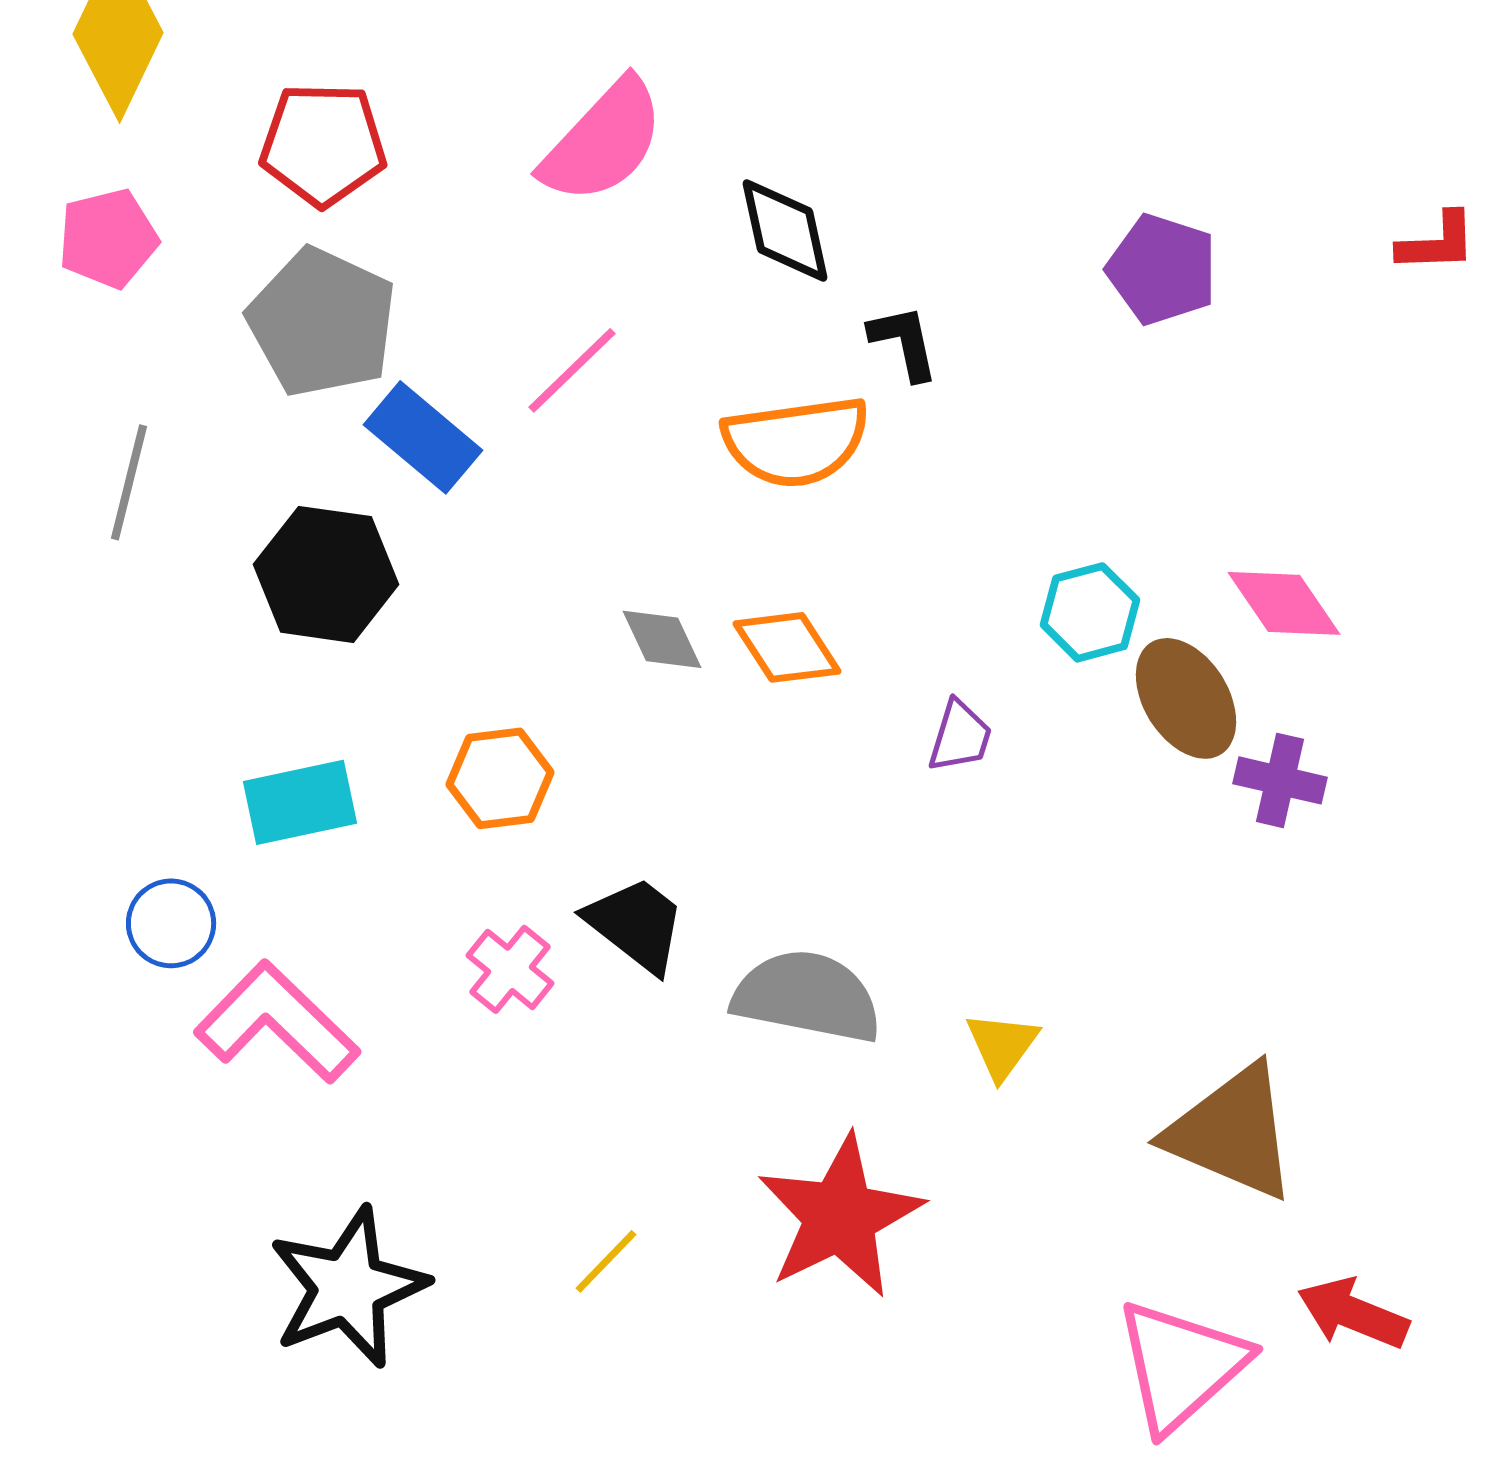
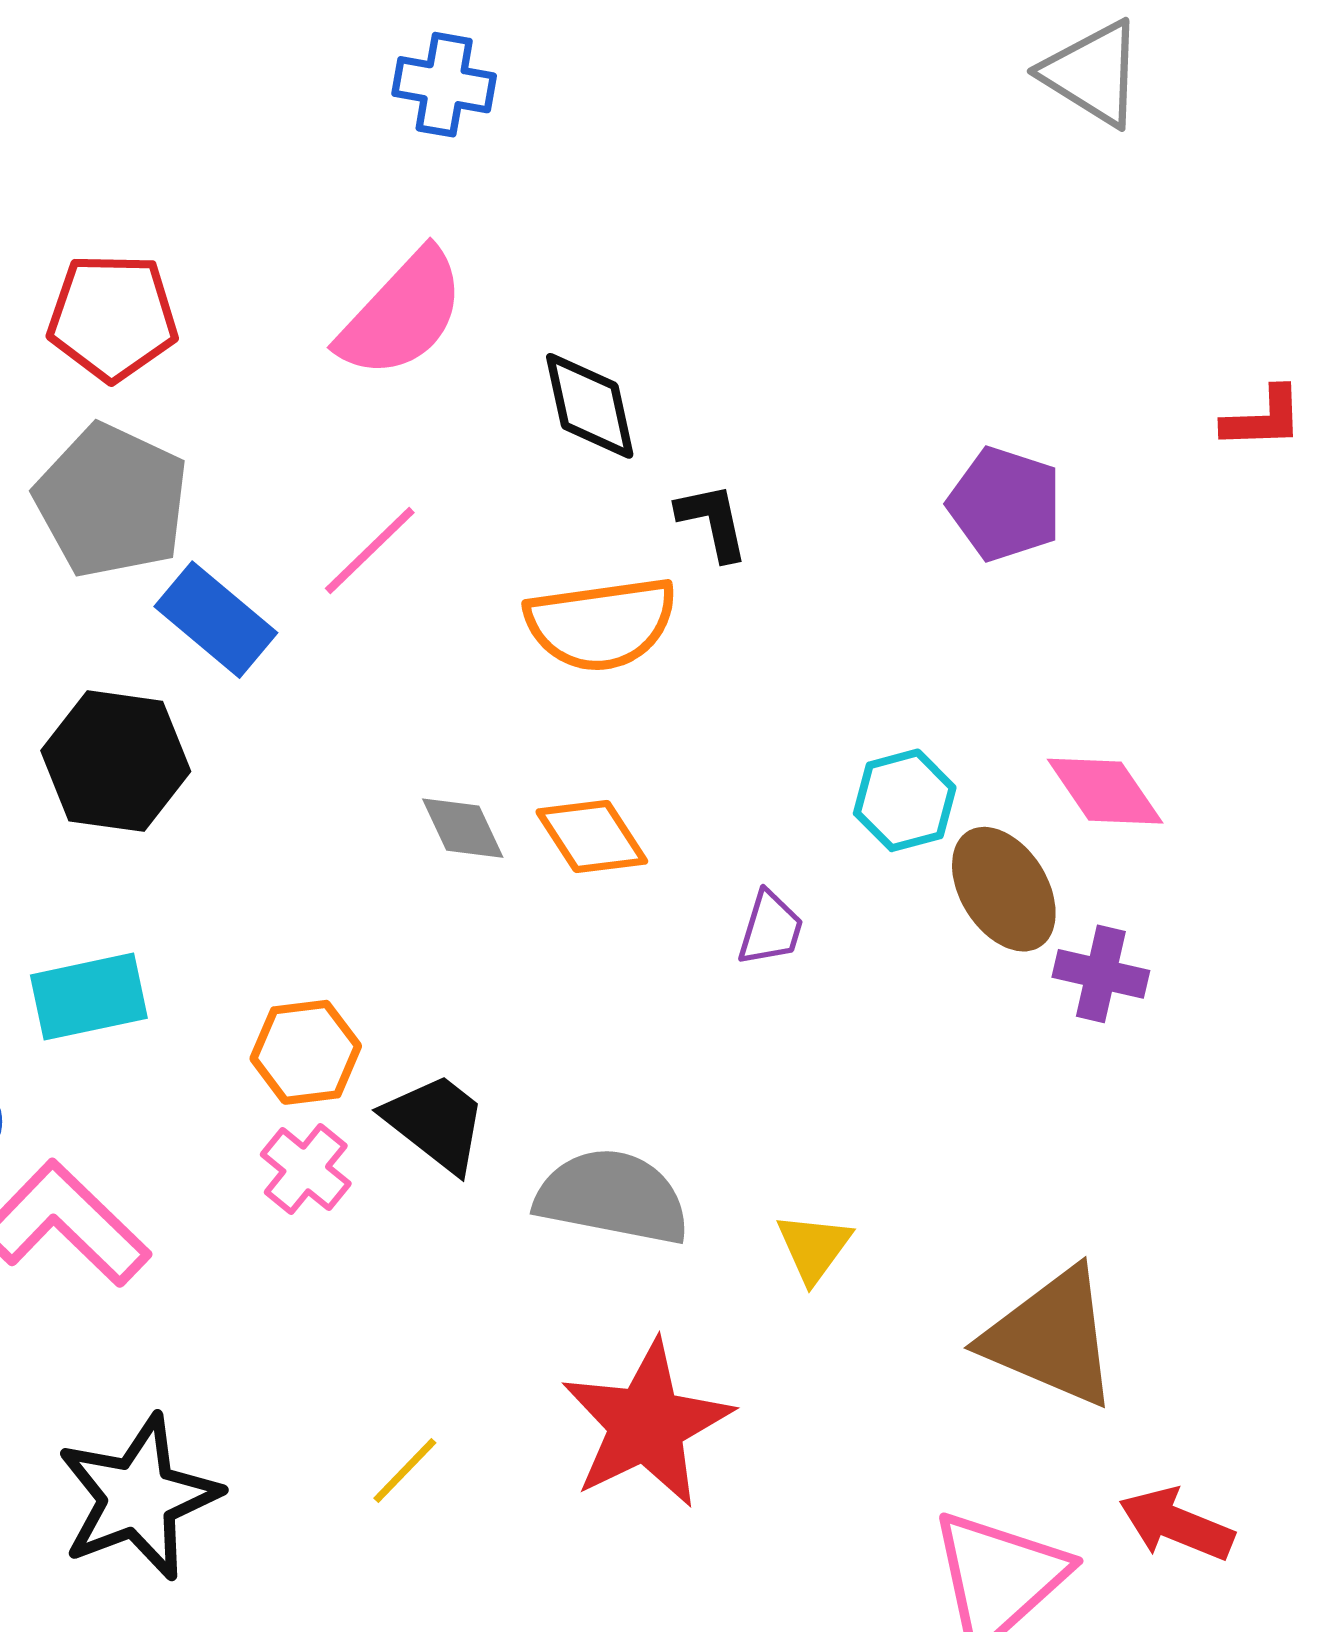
purple pentagon: (1162, 269) -> (1005, 504), moved
orange hexagon: (500, 778) -> (306, 1052), moved

